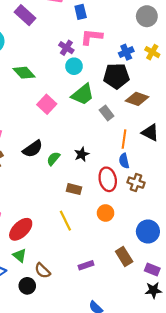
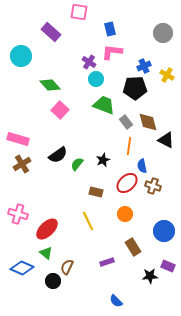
blue rectangle: (81, 12) -> (110, 29), moved
yellow cross: (152, 52) -> (167, 75), moved
green trapezoid: (83, 94) -> (104, 105), turned -120
brown diamond: (137, 99) -> (148, 122), moved, turned 55
pink square: (47, 104) -> (60, 110), moved
orange line: (124, 139) -> (129, 146), moved
red ellipse: (108, 179) -> (127, 183), turned 60
brown rectangle: (124, 256) -> (133, 247), moved
brown semicircle: (42, 271) -> (67, 267), turned 70
black star: (153, 290) -> (150, 276), moved

